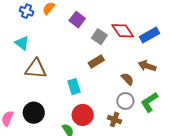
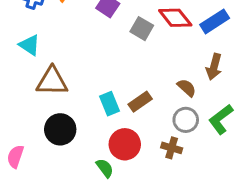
brown rectangle: (96, 62) -> (140, 102), moved
brown arrow: (147, 66) -> (214, 67), turned -90
black circle: (34, 113) -> (60, 129), moved

